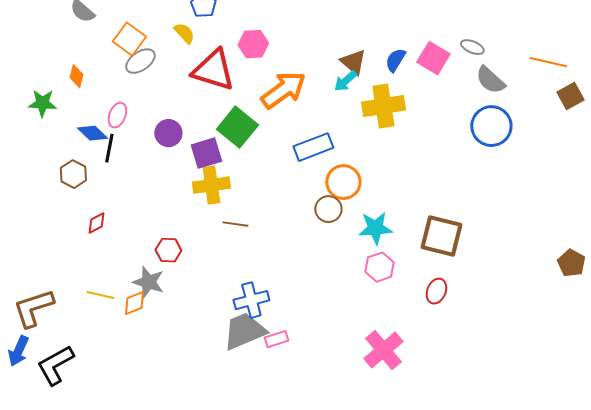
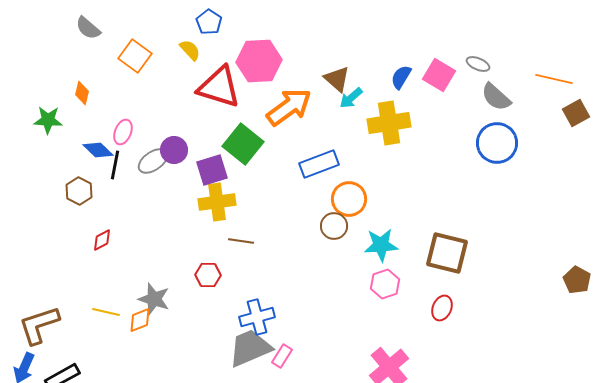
pink hexagon: (253, 44) -> (259, 61), size x1.5
gray ellipse: (140, 61) -> (153, 161), moved
brown triangle: (353, 62) -> (337, 79), moved
red hexagon: (168, 250) -> (208, 275), moved
pink rectangle: (276, 339) -> (282, 356), turned -40

